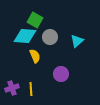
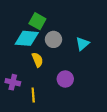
purple cross: (12, 88) -> (13, 82), moved, turned 32

